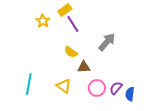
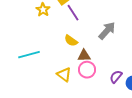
cyan line: (29, 84) -> (29, 55), moved, turned 65
pink circle: (97, 88) -> (87, 70), moved

